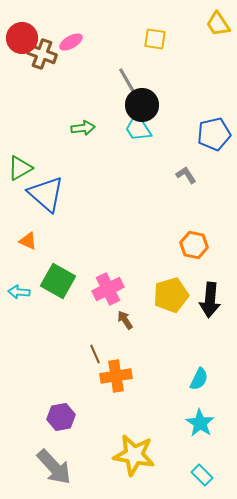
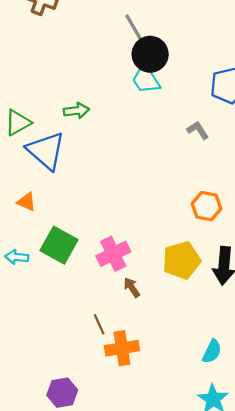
green arrow: (83, 128) -> (76, 111), moved

